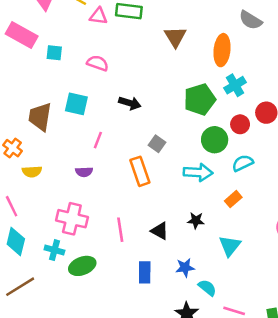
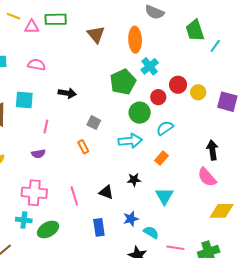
orange rectangle: (140, 171) -> (83, 147), size x0.6

